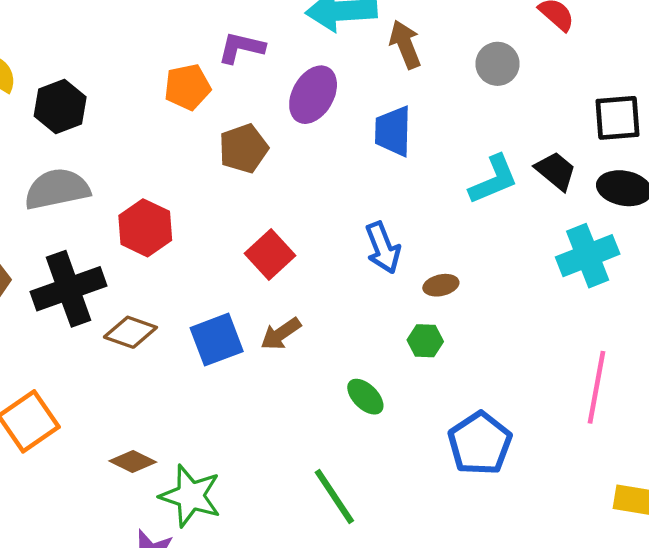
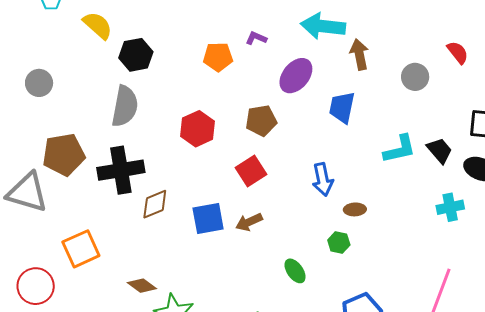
purple L-shape: (241, 48) -> (256, 38), size x0.7
brown pentagon: (243, 149) -> (261, 121), moved
gray semicircle: (57, 189) -> (125, 106), turned 102
red hexagon: (145, 228) -> (198, 129), moved
cyan cross: (588, 256) -> (450, 207), size x0.7
brown diamond: (130, 332) -> (155, 204), turned -52

